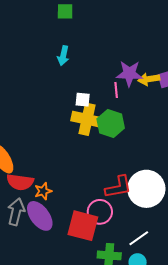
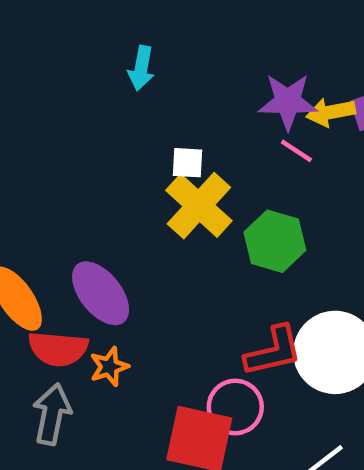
pink line: (116, 90) -> (296, 151), moved, turned -49
yellow cross: (87, 119) -> (199, 206), turned 32
green hexagon: (111, 123) -> (275, 241), moved
purple ellipse: (40, 216) -> (101, 293), moved

